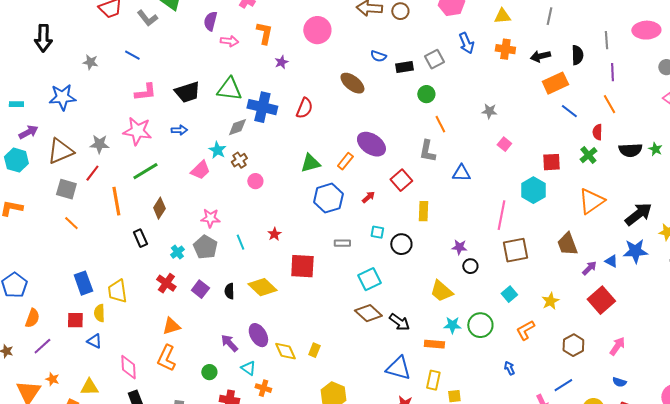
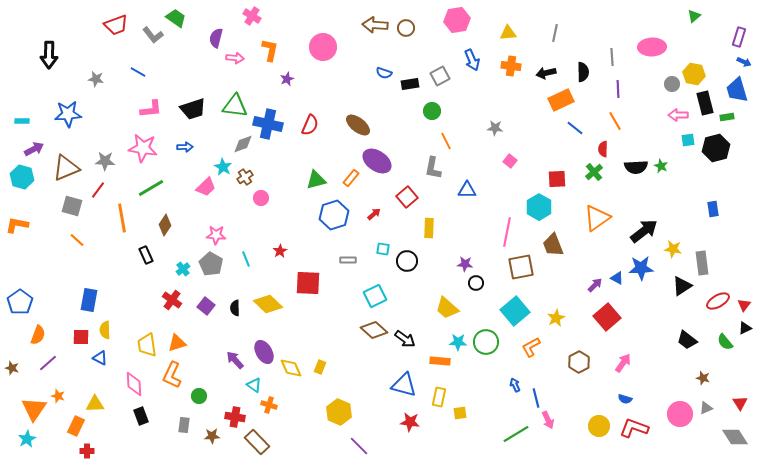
brown ellipse: (352, 83) -> (358, 125), moved
brown trapezoid: (567, 244) -> (553, 245), moved
blue rectangle: (83, 283) -> (89, 300), turned 30
yellow trapezoid: (117, 291) -> (147, 345), moved
cyan square: (509, 294) -> (515, 311), size x1.8
green circle: (209, 372) -> (199, 396), moved
blue line: (563, 385) -> (536, 398), moved, turned -72

